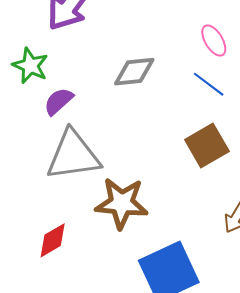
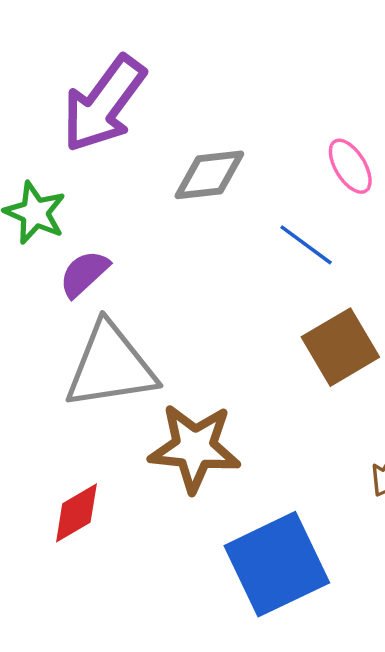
gray diamond: (134, 72) -> (209, 175), moved
blue line: (209, 84) -> (306, 245), moved

